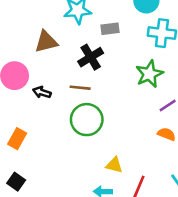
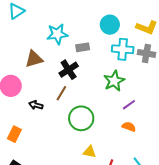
brown line: (80, 88) -> (61, 93), turned -63
black arrow: (42, 92) -> (36, 105), moved
green circle: (87, 120) -> (81, 118), moved

